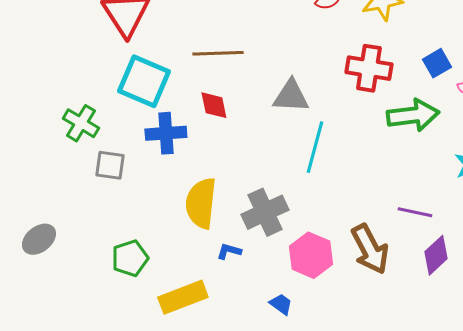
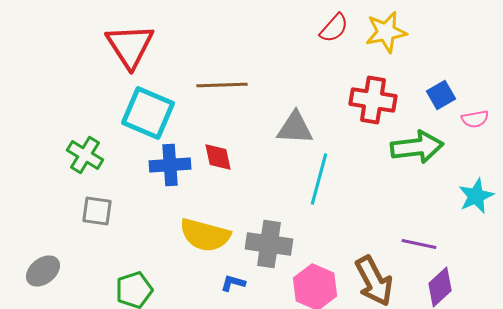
red diamond: (214, 105) -> (218, 157), moved
gray square: (110, 165) -> (97, 211), moved
yellow semicircle: (201, 203) -> (205, 235), turned -81
gray cross: (265, 212) -> (269, 244), turned 33

